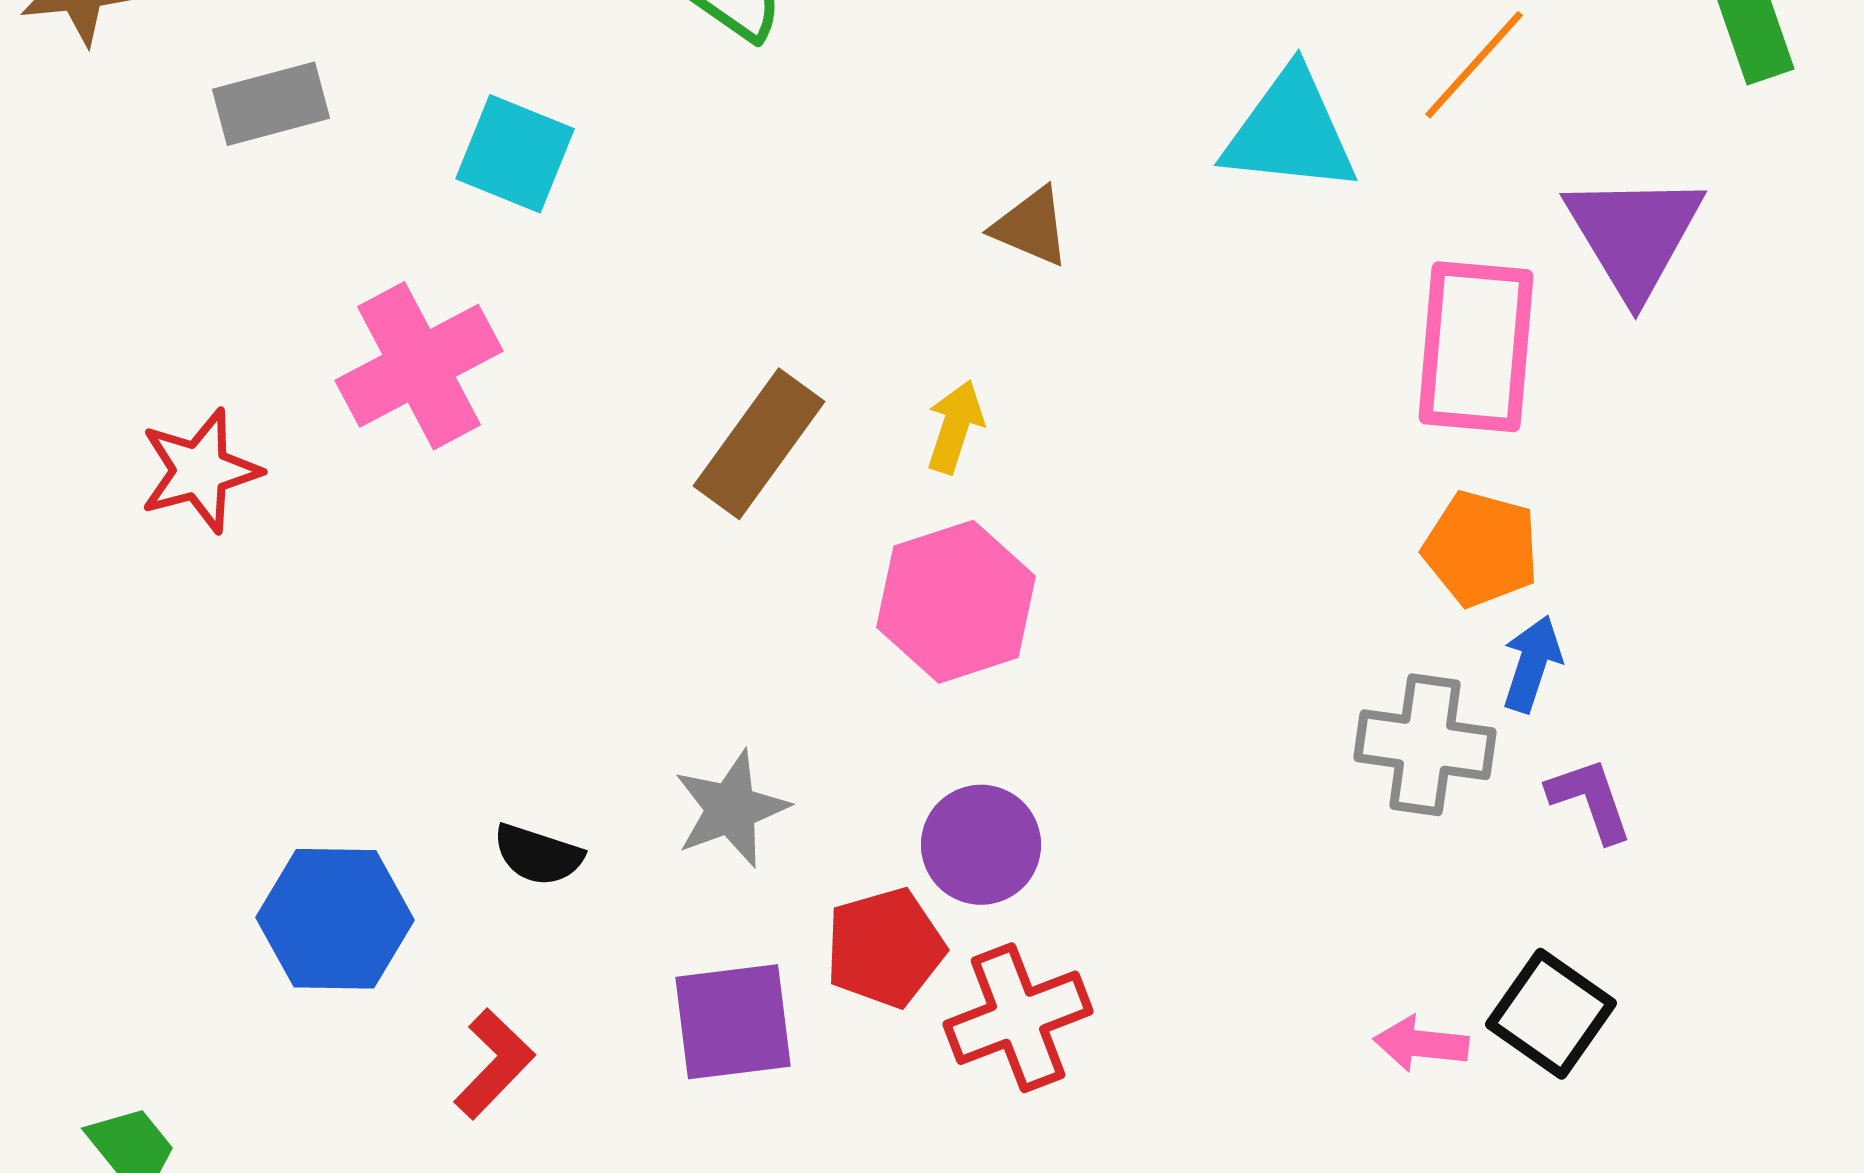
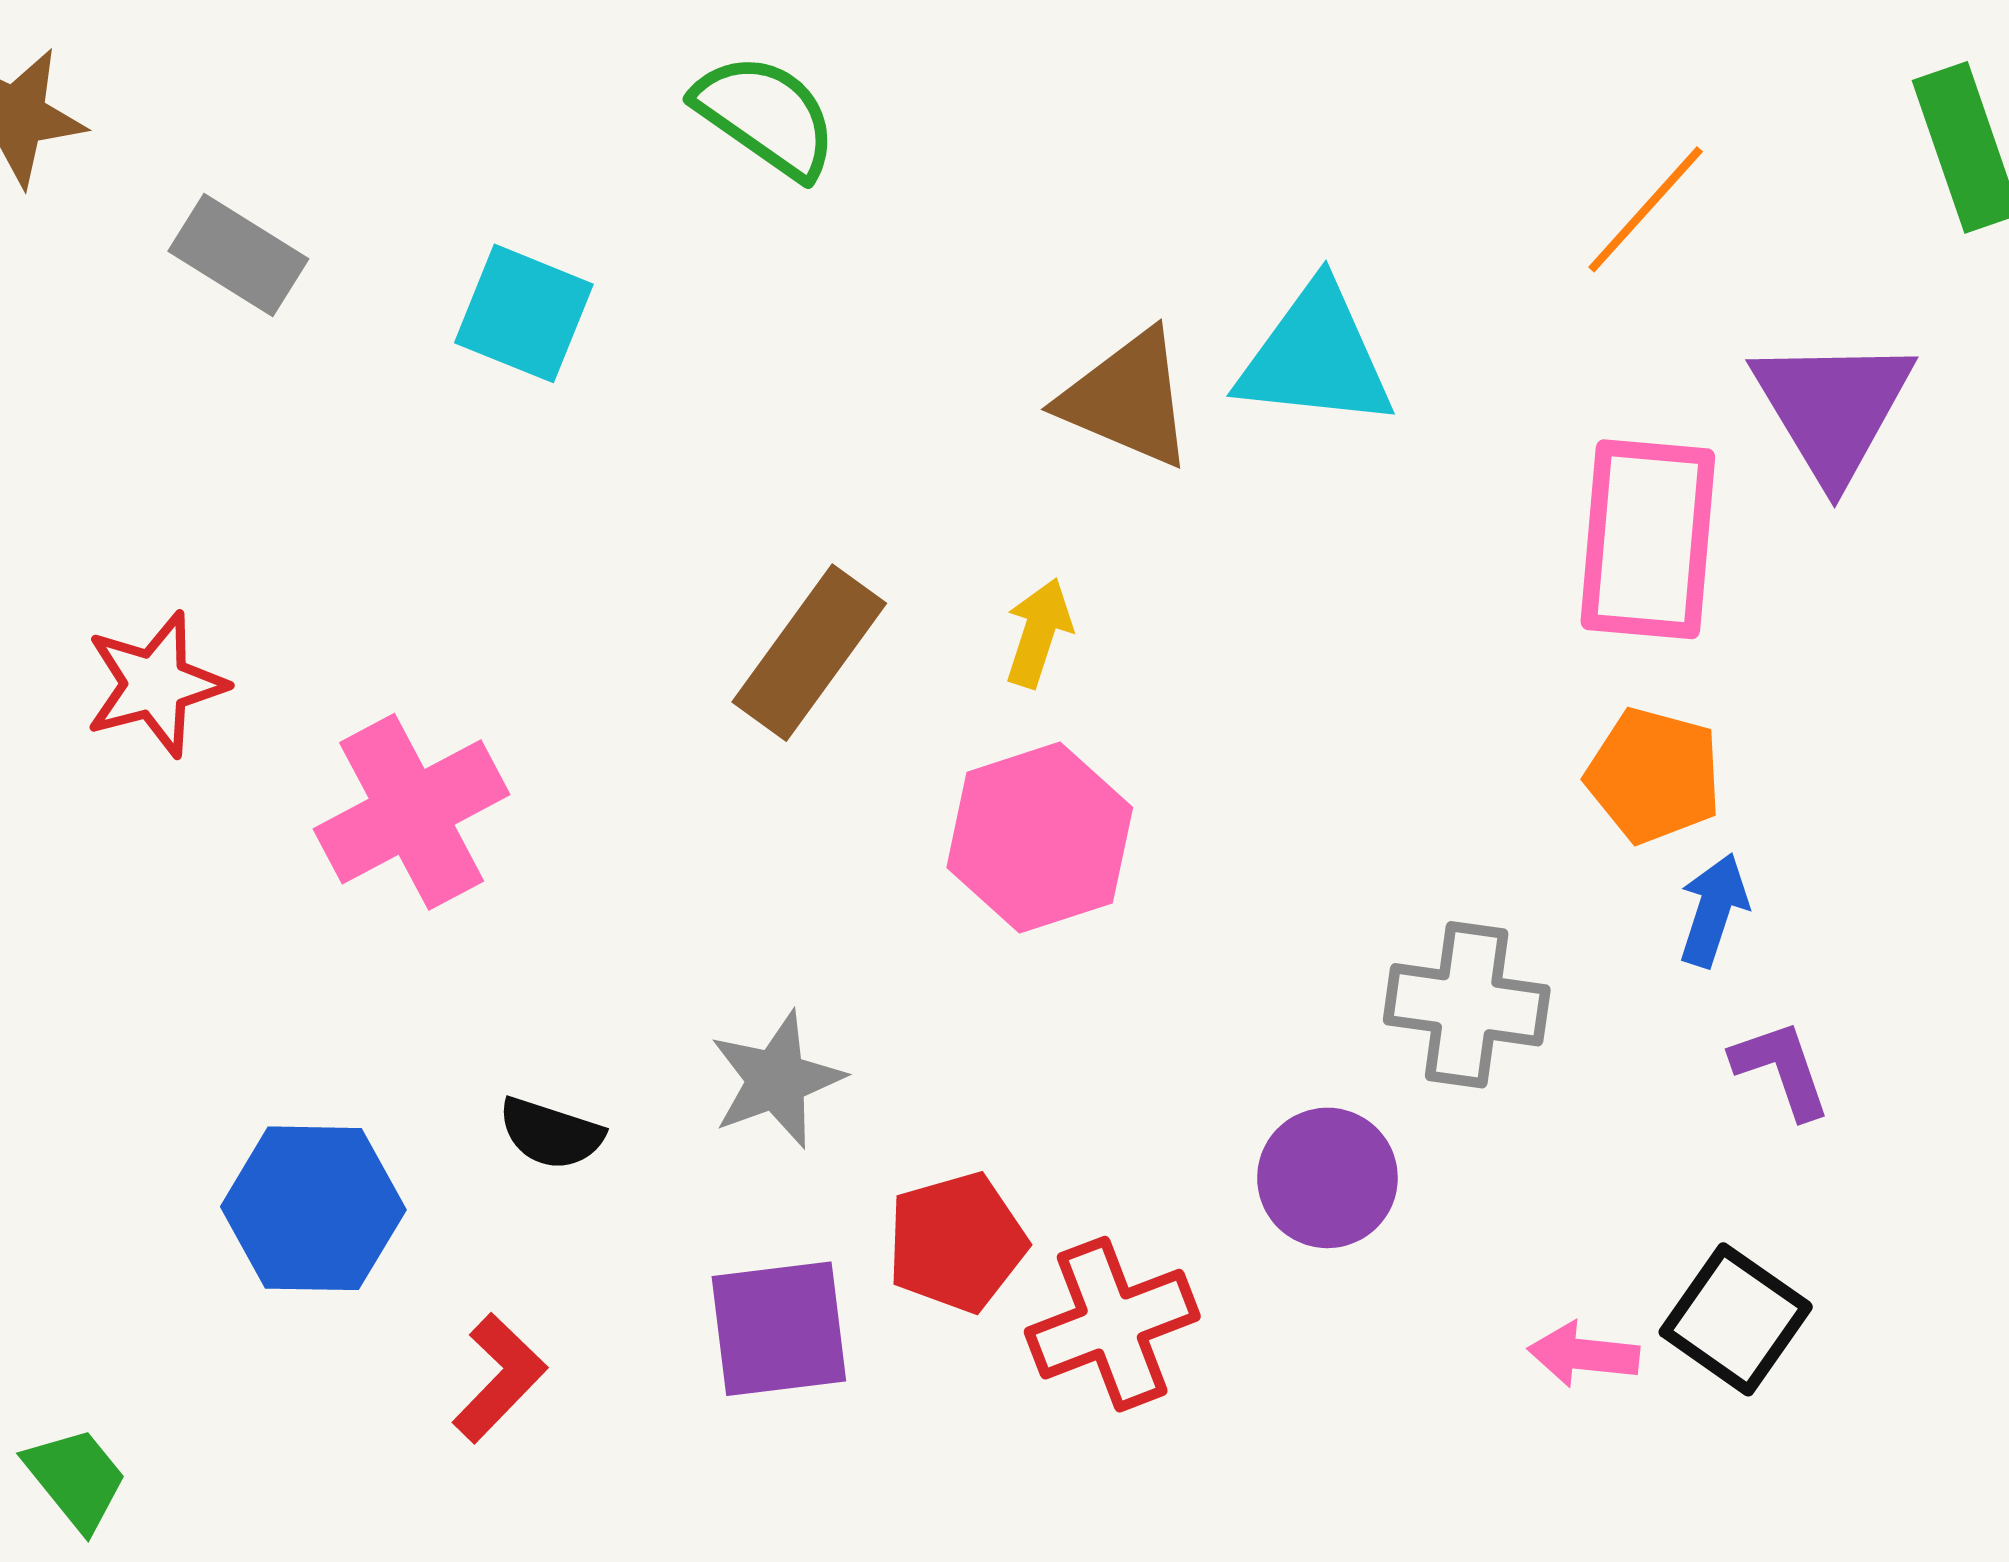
gray rectangle: (271, 104) -> (238, 255), turned 47
cyan triangle: (1290, 132) -> (1316, 357), moved
brown triangle: (1031, 227) -> (1127, 399), size x1.5
pink cross: (419, 366) -> (412, 812), moved
gray cross: (1425, 745) -> (1467, 1005), moved
purple circle: (981, 845) -> (1327, 1178), moved

